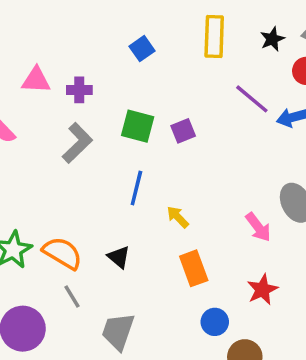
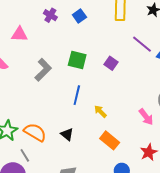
purple cross: (79, 90) -> (50, 15), moved, turned 32
purple square: (183, 131) -> (111, 63), moved, turned -32
orange rectangle: (194, 268) -> (110, 140), turned -30
gray line: (72, 297) -> (25, 155), moved

